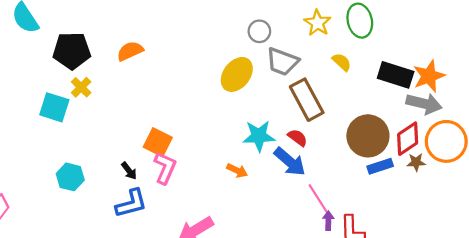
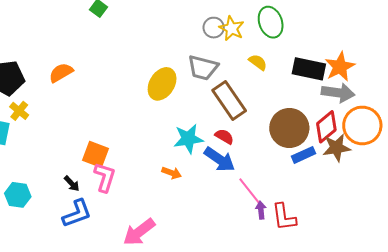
gray circle: (259, 31) -> (214, 28), moved
brown star: (416, 162) -> (336, 148), size x1.6

